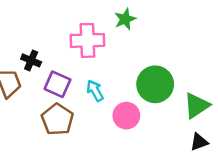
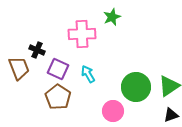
green circle: (155, 84) -> (136, 87), moved
pink circle: (126, 116) -> (113, 111), moved

